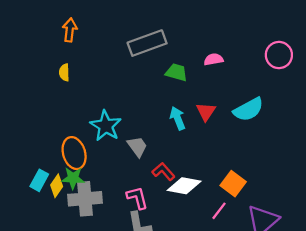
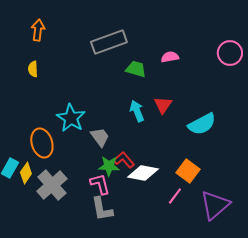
cyan semicircle: (248, 109) -> (202, 124), moved
green star: (73, 178) -> (109, 166), moved
gray cross: (85, 199) -> (52, 185), turned -36

